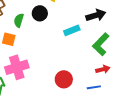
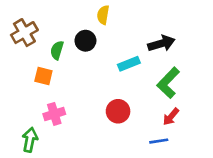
pink cross: (17, 67) -> (54, 114), size x0.7
red arrow: (103, 69) -> (171, 117), turned 144
red circle: (64, 79) -> (118, 111), moved

